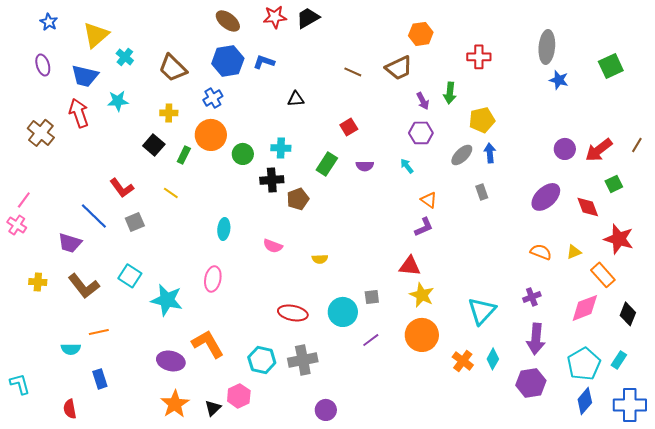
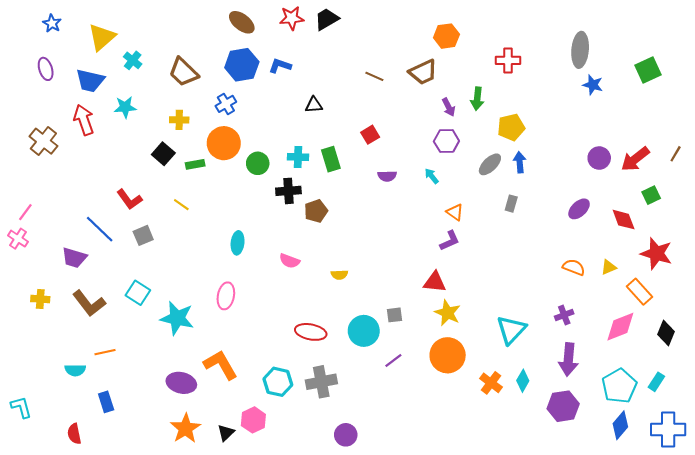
green rectangle: (184, 155) -> (195, 164), turned 54
green rectangle: (327, 164) -> (331, 159), moved, turned -50
gray rectangle: (482, 192) -> (511, 204), turned 35
purple ellipse: (546, 197) -> (579, 209), size x0.7

